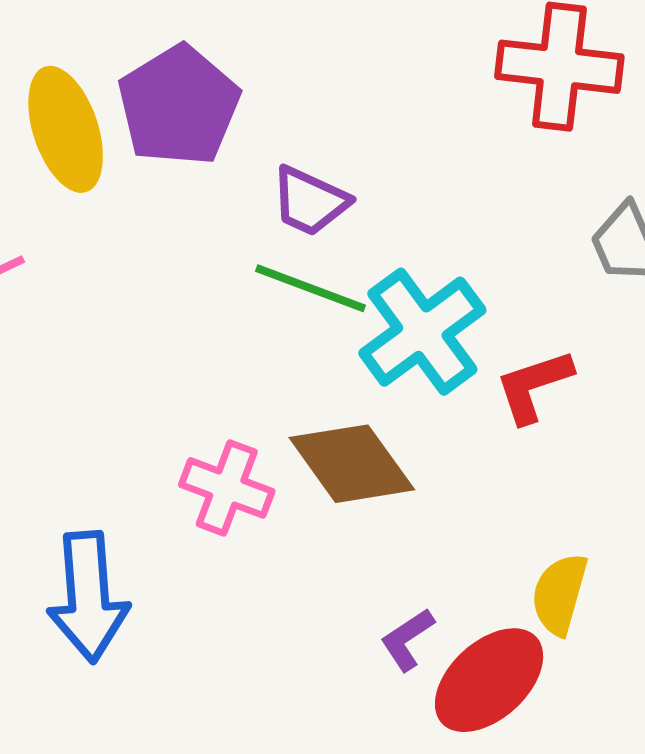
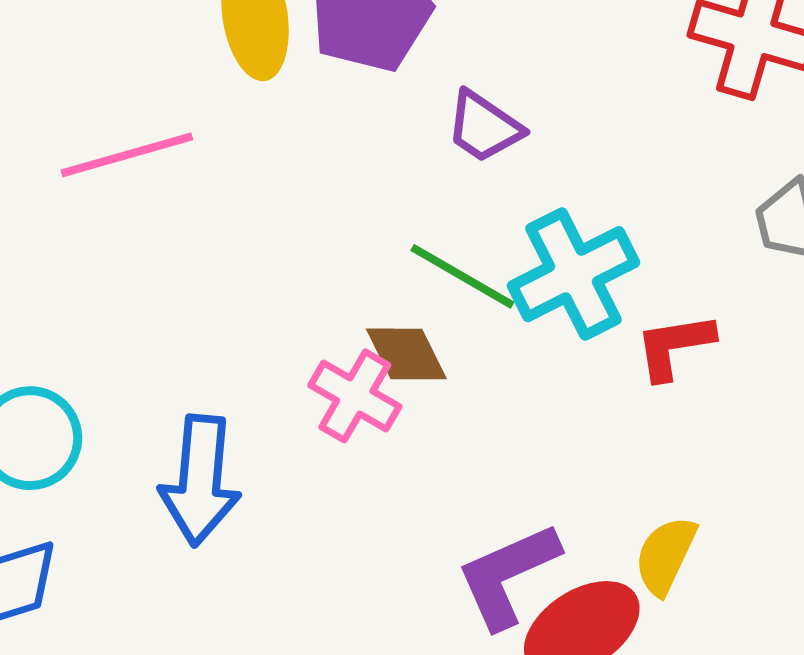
green line: (310, 288) -> (462, 276), moved
brown diamond: (352, 464) -> (406, 354), moved, size x0.7
purple L-shape: (407, 640) -> (508, 575), size x1.8

